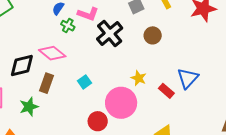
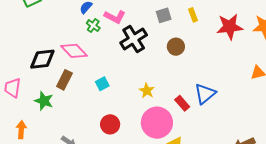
yellow star: (139, 78) -> (147, 91), moved
pink circle: (121, 103) -> (157, 123), moved
green star: (29, 107) -> (44, 101), turned 30

